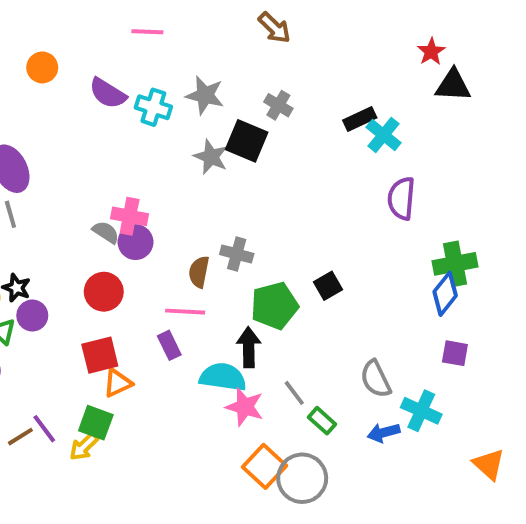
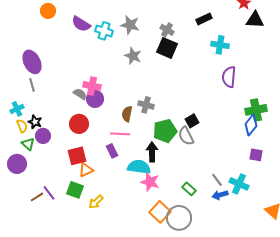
black rectangle: (360, 119) -> (204, 19), moved
cyan cross: (384, 135) -> (220, 45), turned -30
black square: (247, 141) -> (167, 48), moved
gray semicircle: (376, 379) -> (186, 136), moved
gray line: (294, 393) -> (217, 180), moved
yellow arrow: (84, 446) -> (96, 202), moved

